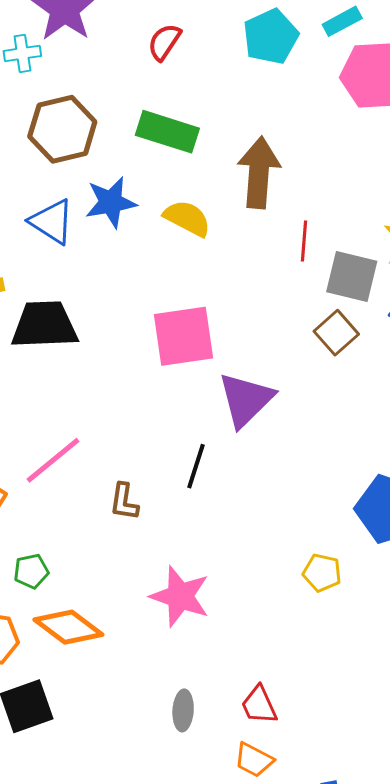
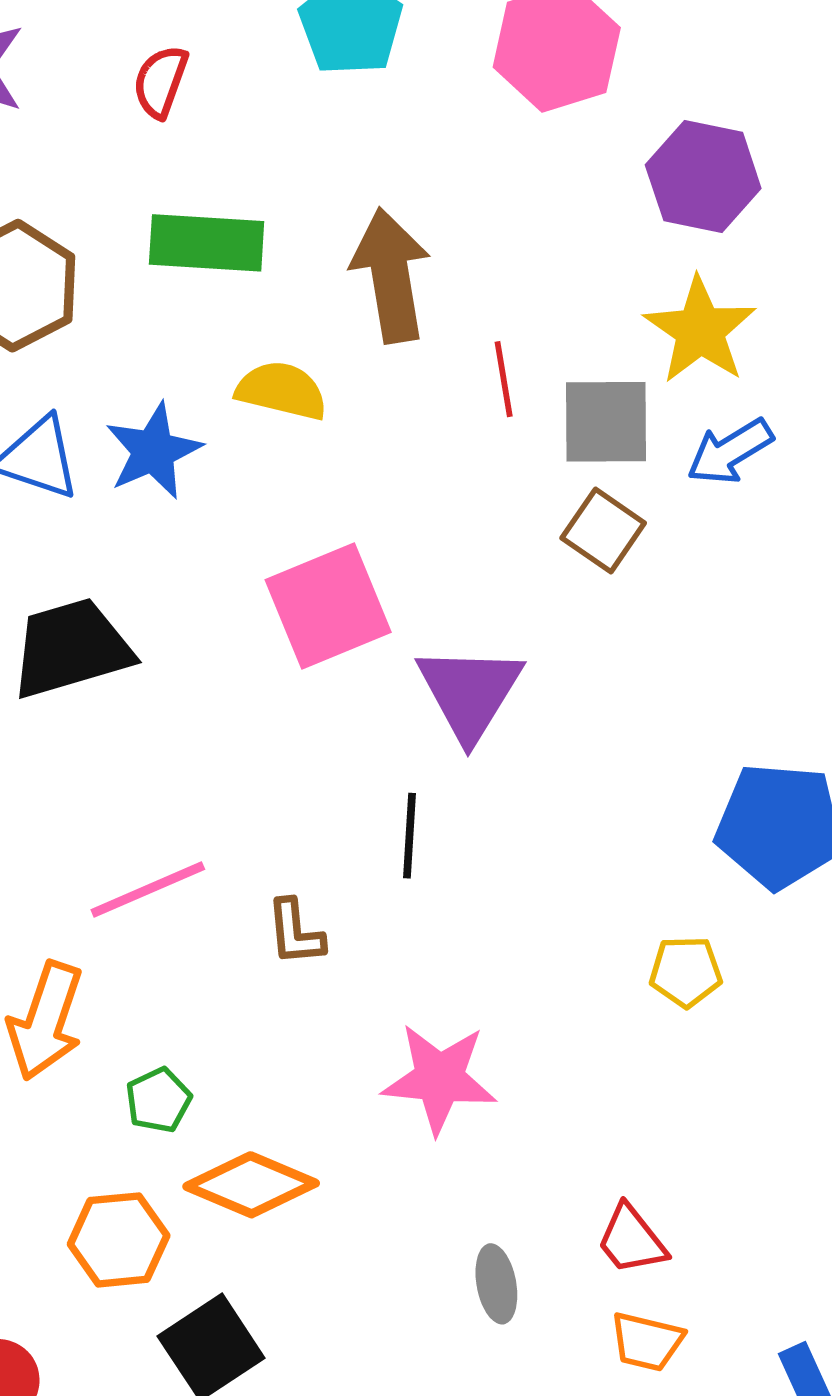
blue star: (111, 202) -> (153, 451), moved
pink line: (53, 460) -> (148, 889), turned 30

